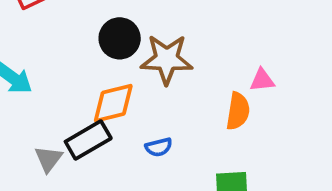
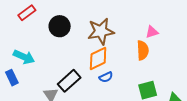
black circle: (120, 38) -> (60, 26), moved
orange diamond: (113, 103) -> (98, 58), moved

